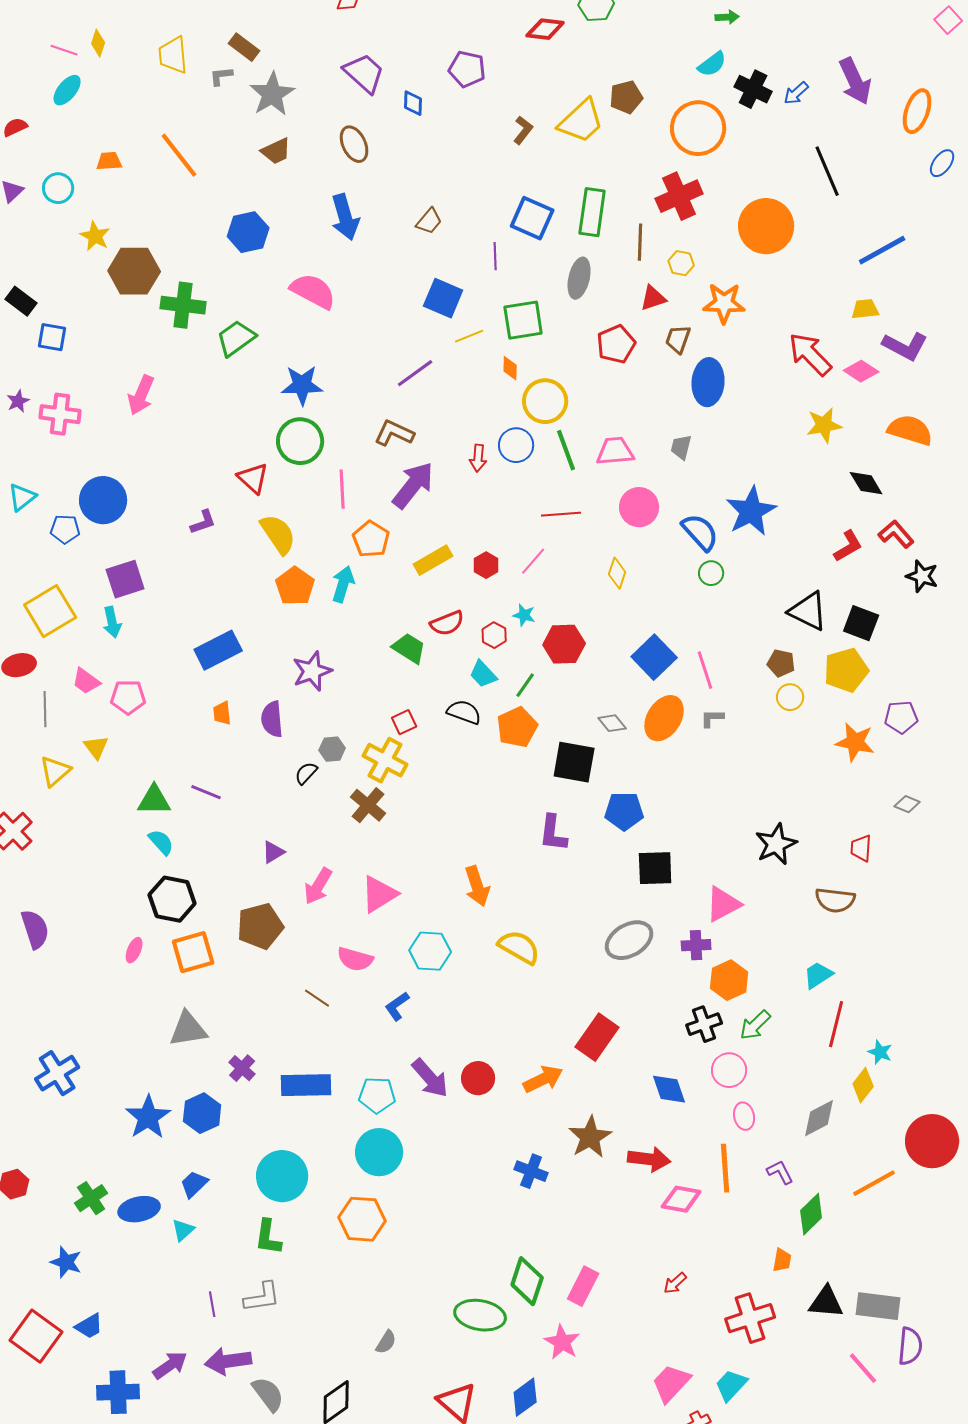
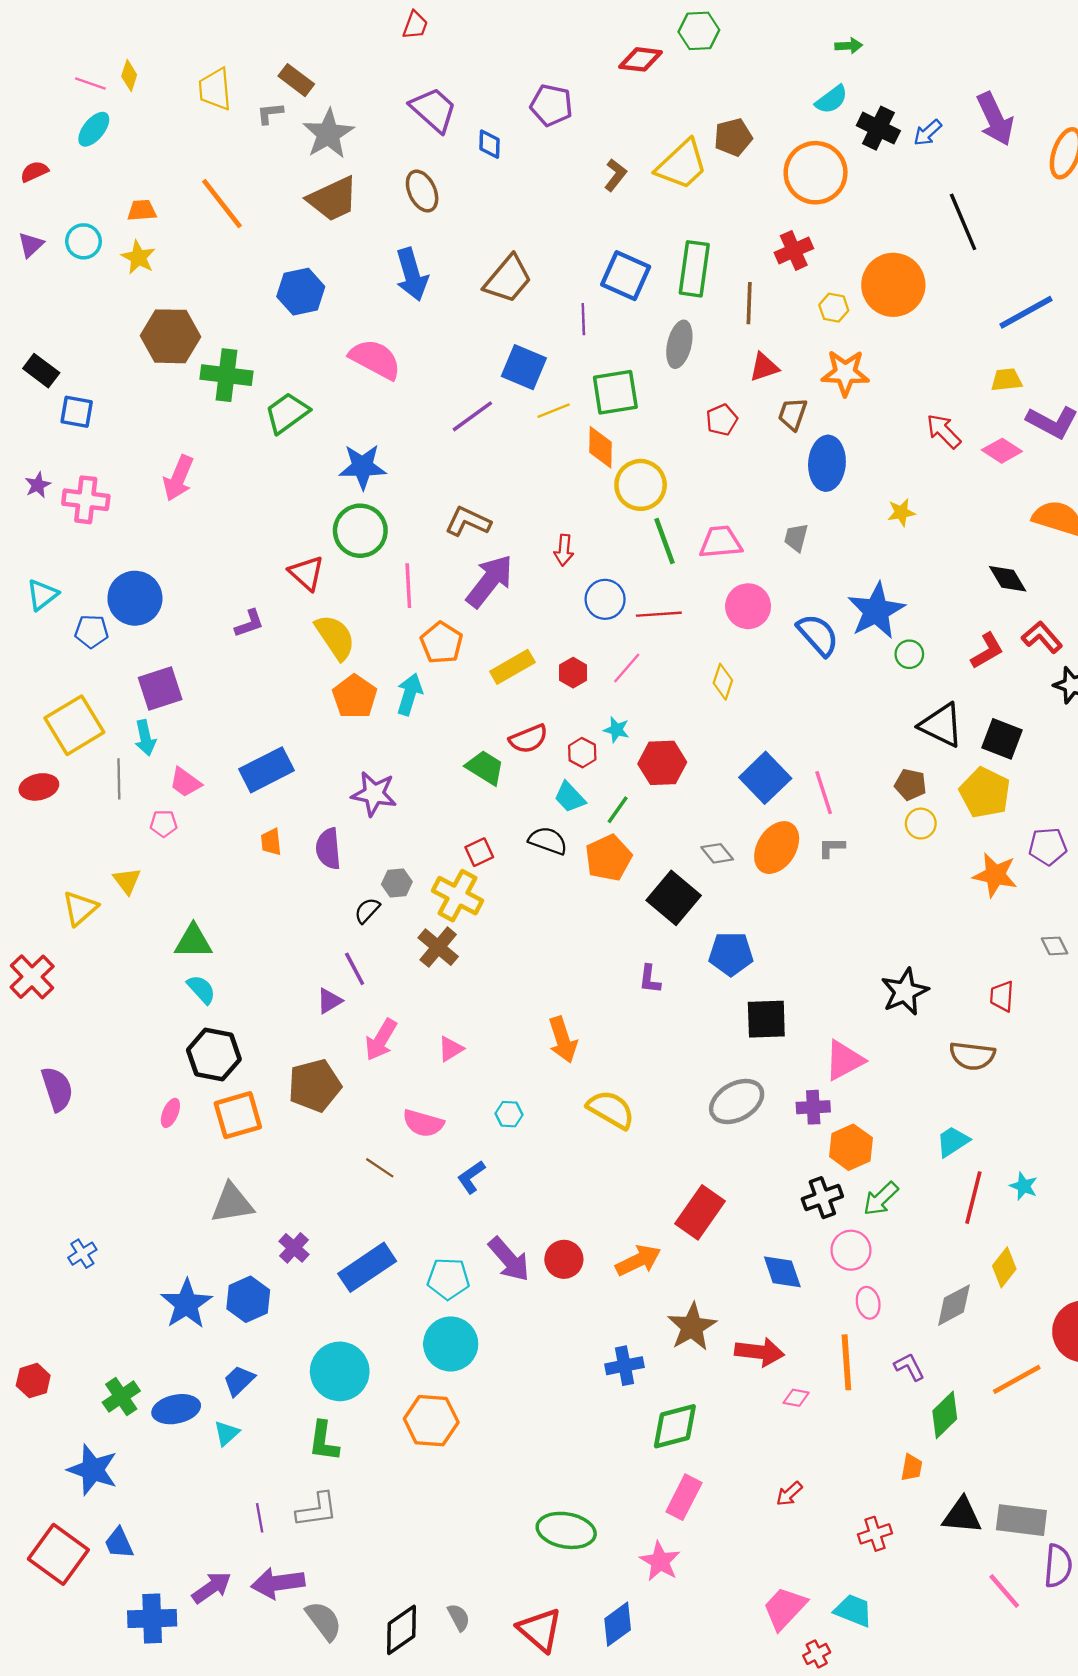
brown trapezoid: (276, 151) -> (333, 199), size x1.5
red cross: (679, 196) -> (794, 250), size x0.7
brown trapezoid: (429, 221) -> (508, 279), size x1.6
yellow star: (95, 236) -> (138, 257), moved
yellow hexagon: (681, 263) -> (834, 308), moved
red pentagon: (616, 344) -> (722, 420), size x0.7
red arrow: (810, 354) -> (944, 431), size x0.7
orange diamond: (510, 368) -> (600, 447), size x1.5
purple line: (415, 373) -> (472, 416), moved
yellow star: (824, 425) -> (901, 512), moved, size x0.7
blue circle: (516, 445) -> (605, 599), moved
green circle: (711, 573) -> (909, 654), moved
yellow pentagon: (846, 670) -> (985, 793), turned -30
purple star: (312, 671) -> (374, 794), turned 30
pink trapezoid: (86, 681) -> (185, 782), moved
pink pentagon: (128, 697) -> (164, 824), size x0.7
gray line: (45, 709) -> (119, 779), moved
black square: (574, 762) -> (674, 898), turned 30
purple line: (206, 792) -> (355, 969), moved, turned 40
gray diamond: (907, 804) -> (1055, 946), turned 40
purple L-shape: (553, 833) -> (650, 979), size x0.7
pink triangle: (379, 894) -> (451, 1049), size x0.6
cyan hexagon: (430, 951) -> (509, 1114), size x0.6
cyan star: (880, 1052) -> (1024, 1186), moved
blue cross: (57, 1073) -> (82, 1254), size x0.6
blue rectangle: (306, 1085) -> (367, 1267), turned -33
blue cross: (531, 1171) -> (625, 1366), turned -32
pink diamond: (681, 1199) -> (796, 1398), size x0.6
blue star: (66, 1262) -> (93, 1470), size x1.4
green diamond: (527, 1281) -> (675, 1426), moved, turned 57
red cross: (750, 1318) -> (875, 1534), size x0.6
blue trapezoid: (89, 1326) -> (119, 1543), turned 96
gray semicircle: (386, 1342) -> (459, 1617), moved, turned -60
cyan trapezoid: (731, 1385) -> (853, 1610), turned 69

